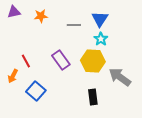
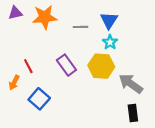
orange star: (41, 16) -> (45, 17), size x1.6
black rectangle: (93, 97) -> (133, 113), moved

